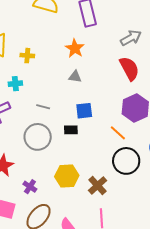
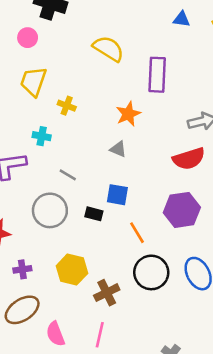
red semicircle: (129, 68) -> (189, 159), turned 85
orange line: (118, 133) -> (137, 233), moved
purple cross: (30, 187) -> (22, 269), turned 32

